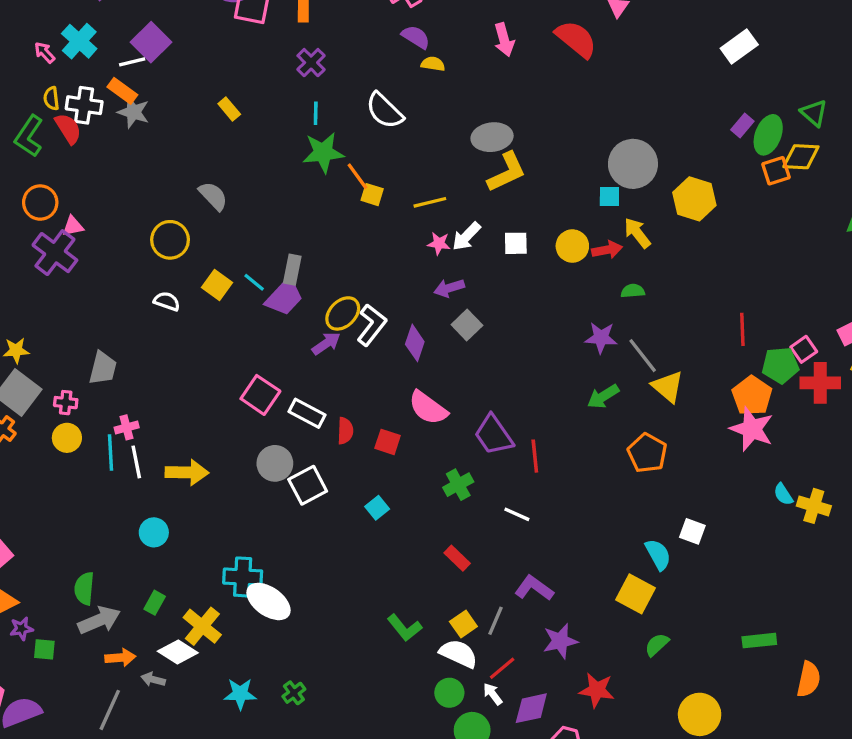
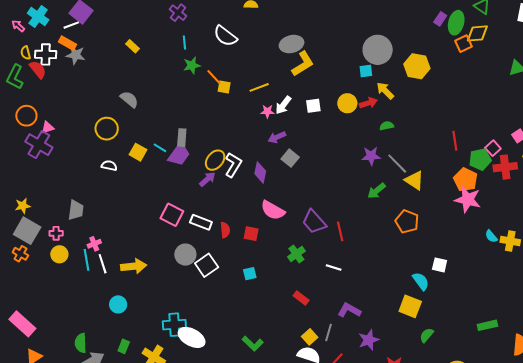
green star: (323, 152) -> (192, 65), size x0.7
cyan square: (377, 508) -> (250, 274), turned 32
green L-shape: (404, 628) -> (253, 344), moved

